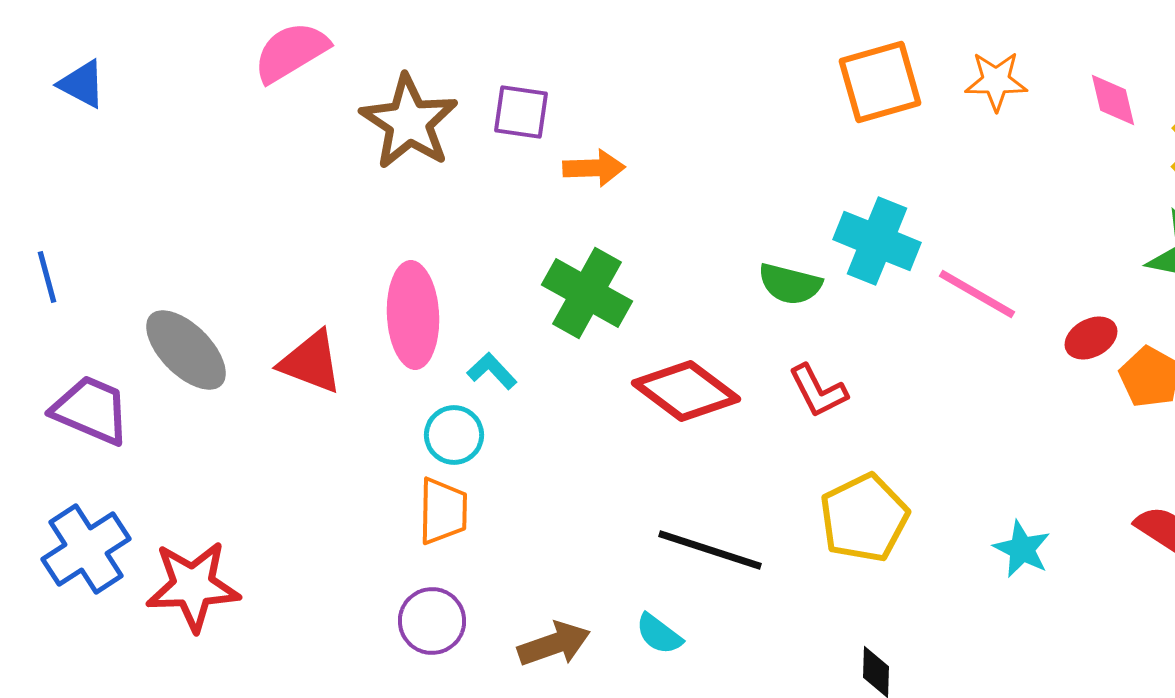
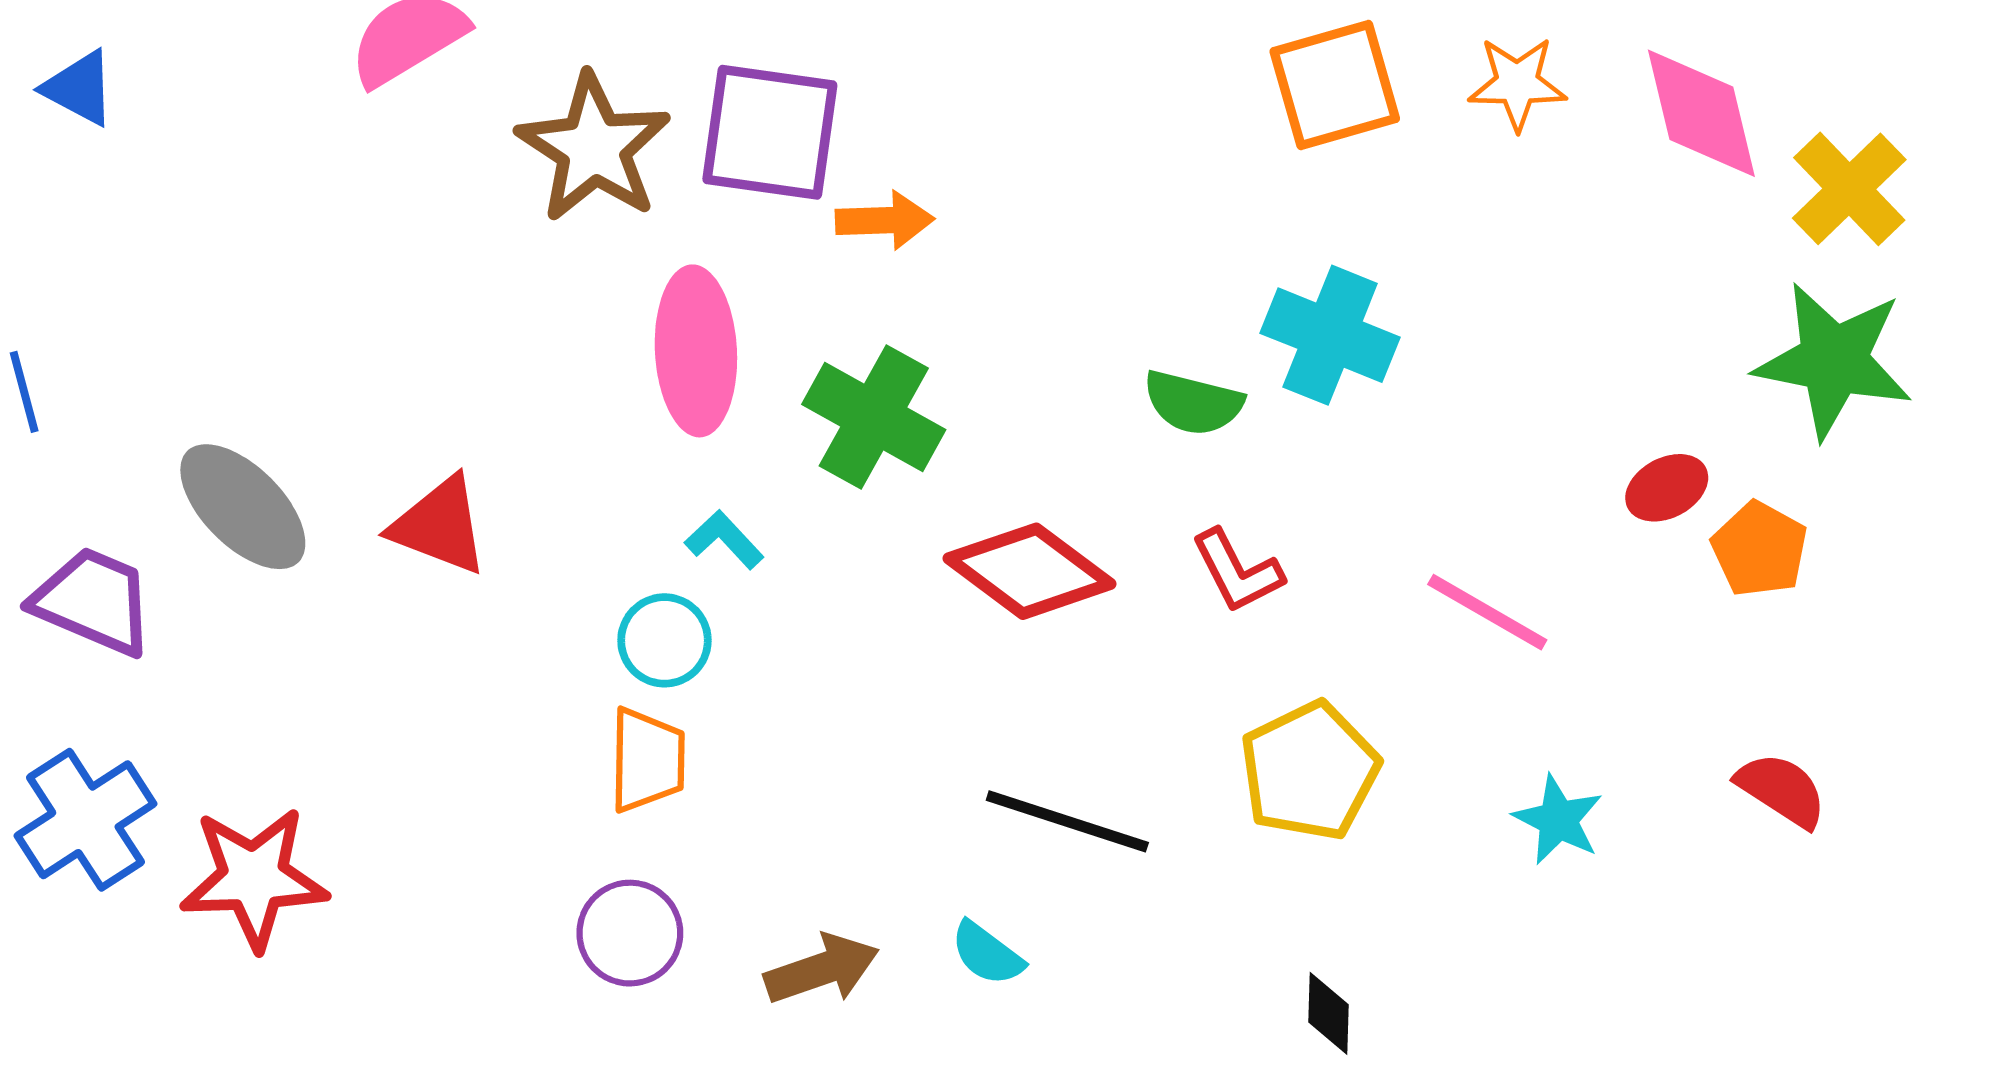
pink diamond: (1113, 100) -> (1701, 113), size x1.6
purple square: (521, 112) -> (770, 132), size x1.6
pink line: (977, 294) -> (1487, 612), moved
pink ellipse: (413, 315) -> (696, 351), moved

